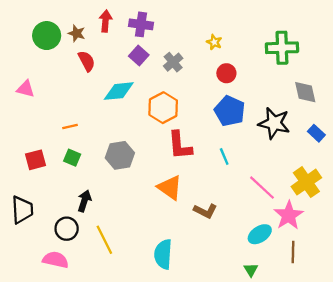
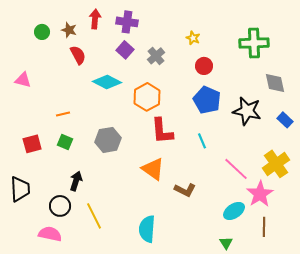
green circle: (47, 36) -> (42, 32), size x0.6
cyan diamond: (119, 91) -> (107, 82), turned 32

